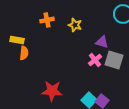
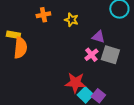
orange semicircle: (24, 53) -> (20, 48), size x1.5
red star: (52, 91) -> (75, 83), moved

